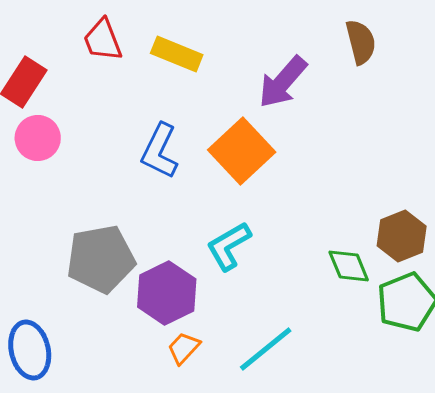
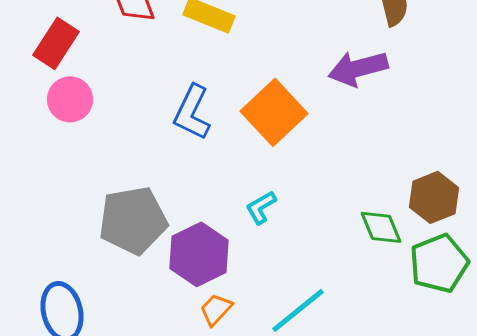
purple arrow: (283, 82) -> (358, 68), moved, turned 34
cyan L-shape: (229, 246) -> (261, 207), size x0.7

